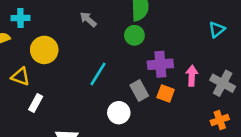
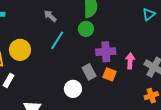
cyan triangle: (217, 30) -> (149, 14), moved
yellow circle: (44, 50) -> (20, 50), moved
cyan line: (98, 74) -> (57, 40), moved

